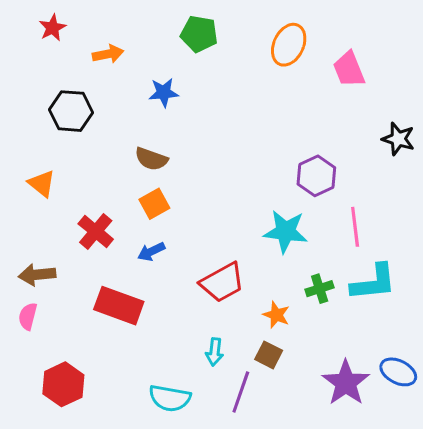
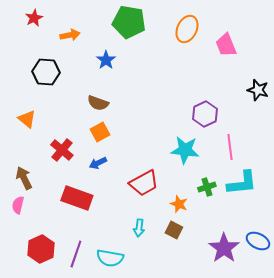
green pentagon: (199, 34) -> (129, 22), size x1.4
blue star: (164, 93) -> (106, 60), turned -30
brown arrow: (37, 275) -> (24, 178), turned 70
purple line: (241, 392) -> (76, 254), moved

